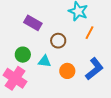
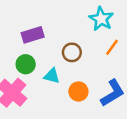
purple rectangle: (33, 23) -> (33, 35), moved, turned -54

